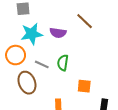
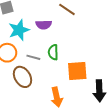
orange square: (84, 86) -> (77, 71), size x1.5

